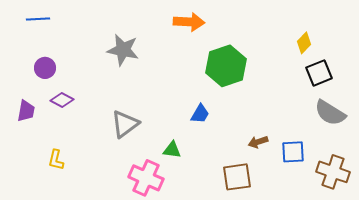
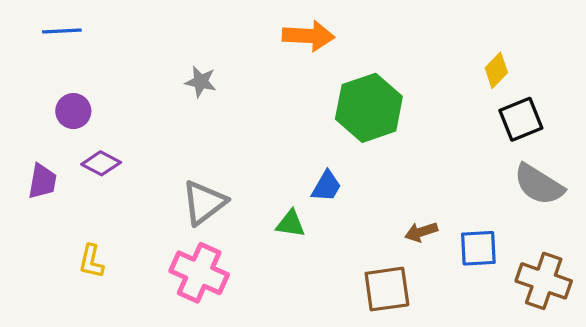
gray star: (123, 50) -> (201, 82), size x0.6
green triangle: (172, 150) -> (291, 224), moved
pink cross: (146, 178) -> (199, 273), moved

